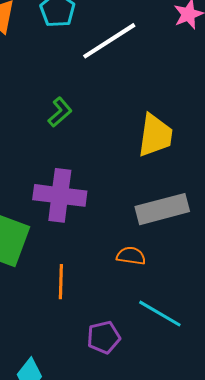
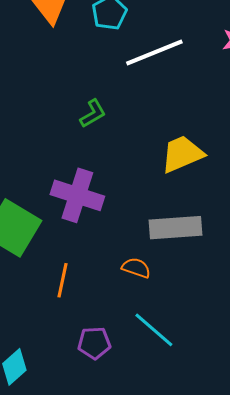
yellow trapezoid: (155, 135) -> (182, 154), turned -132

